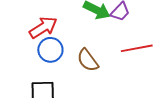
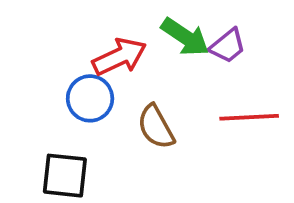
red arrow: (43, 27) -> (119, 57), moved

